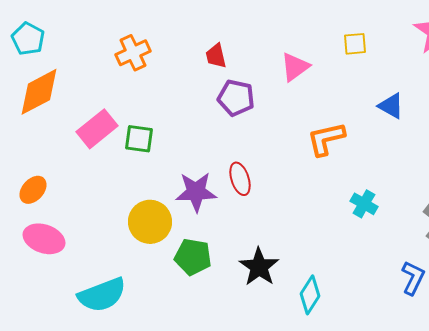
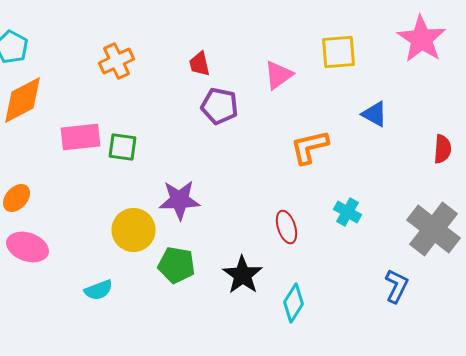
yellow square: (355, 44) -> (338, 52), size x1.5
pink rectangle: (97, 129) -> (80, 137), turned 33
red ellipse: (240, 179) -> (286, 227), moved
cyan semicircle: (102, 295) -> (98, 290), moved, size x0.6

